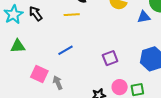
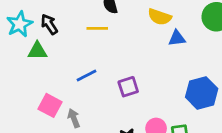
blue triangle: (144, 17) -> (177, 38), moved
green triangle: (18, 46) -> (37, 51), moved
purple square: (110, 58) -> (128, 87), moved

